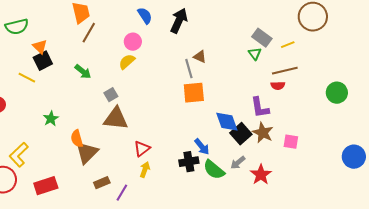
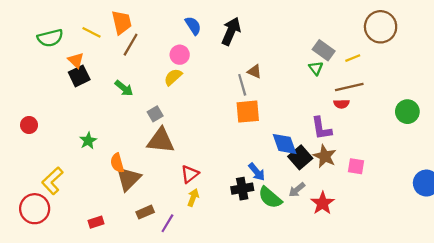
yellow line: (27, 78) -> (92, 32), moved
red rectangle: (46, 186) -> (96, 222), moved, size x0.6

